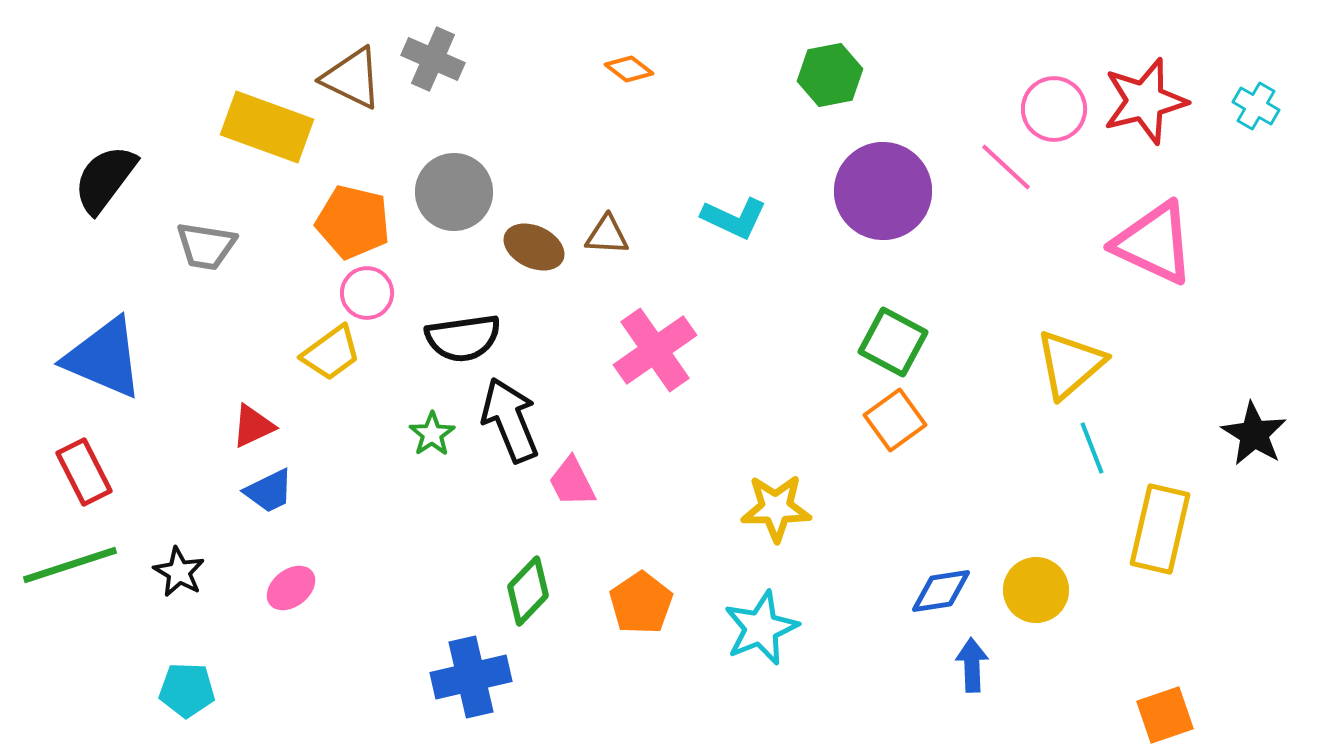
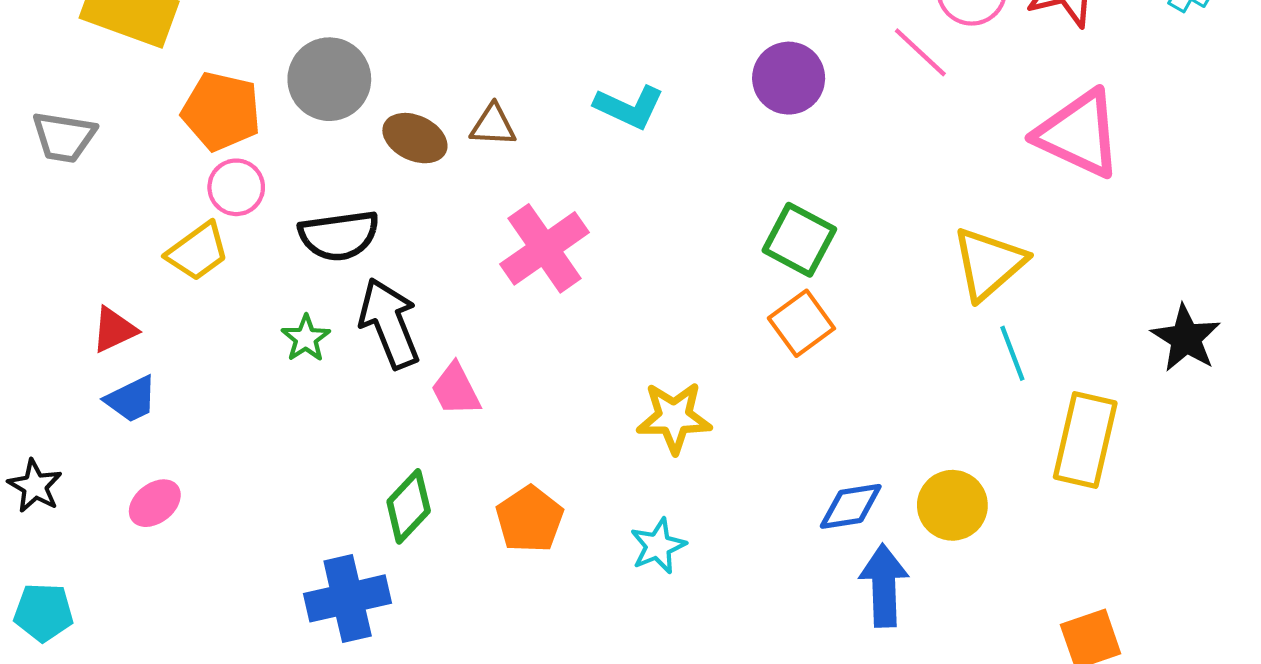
purple circle: (883, 191) -> (789, 78), size x0.7
cyan star: (761, 628) -> (658, 546), size x0.7
blue arrow: (972, 665) -> (884, 586), size x1.4

